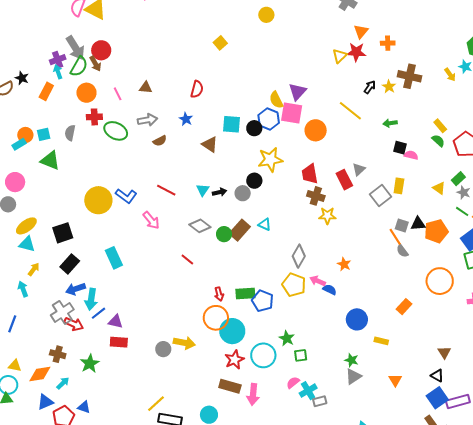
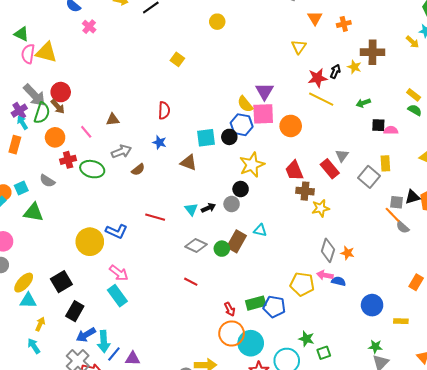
red star: (356, 52) -> (317, 78), moved
gray semicircle: (70, 133) -> (47, 181), turned -56
pink arrow: (151, 220) -> (119, 273), moved
gray diamond: (299, 256) -> (328, 250), moved

